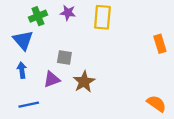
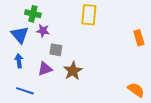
purple star: (68, 13) -> (43, 31), moved
green cross: (38, 16) -> (33, 14), turned 35
blue line: (29, 105) -> (25, 91), turned 30

